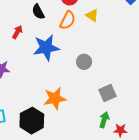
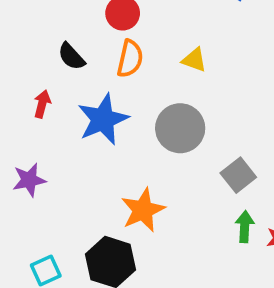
yellow triangle: (92, 15) -> (194, 60), moved
gray circle: (84, 62) -> (180, 128), size x1.6

